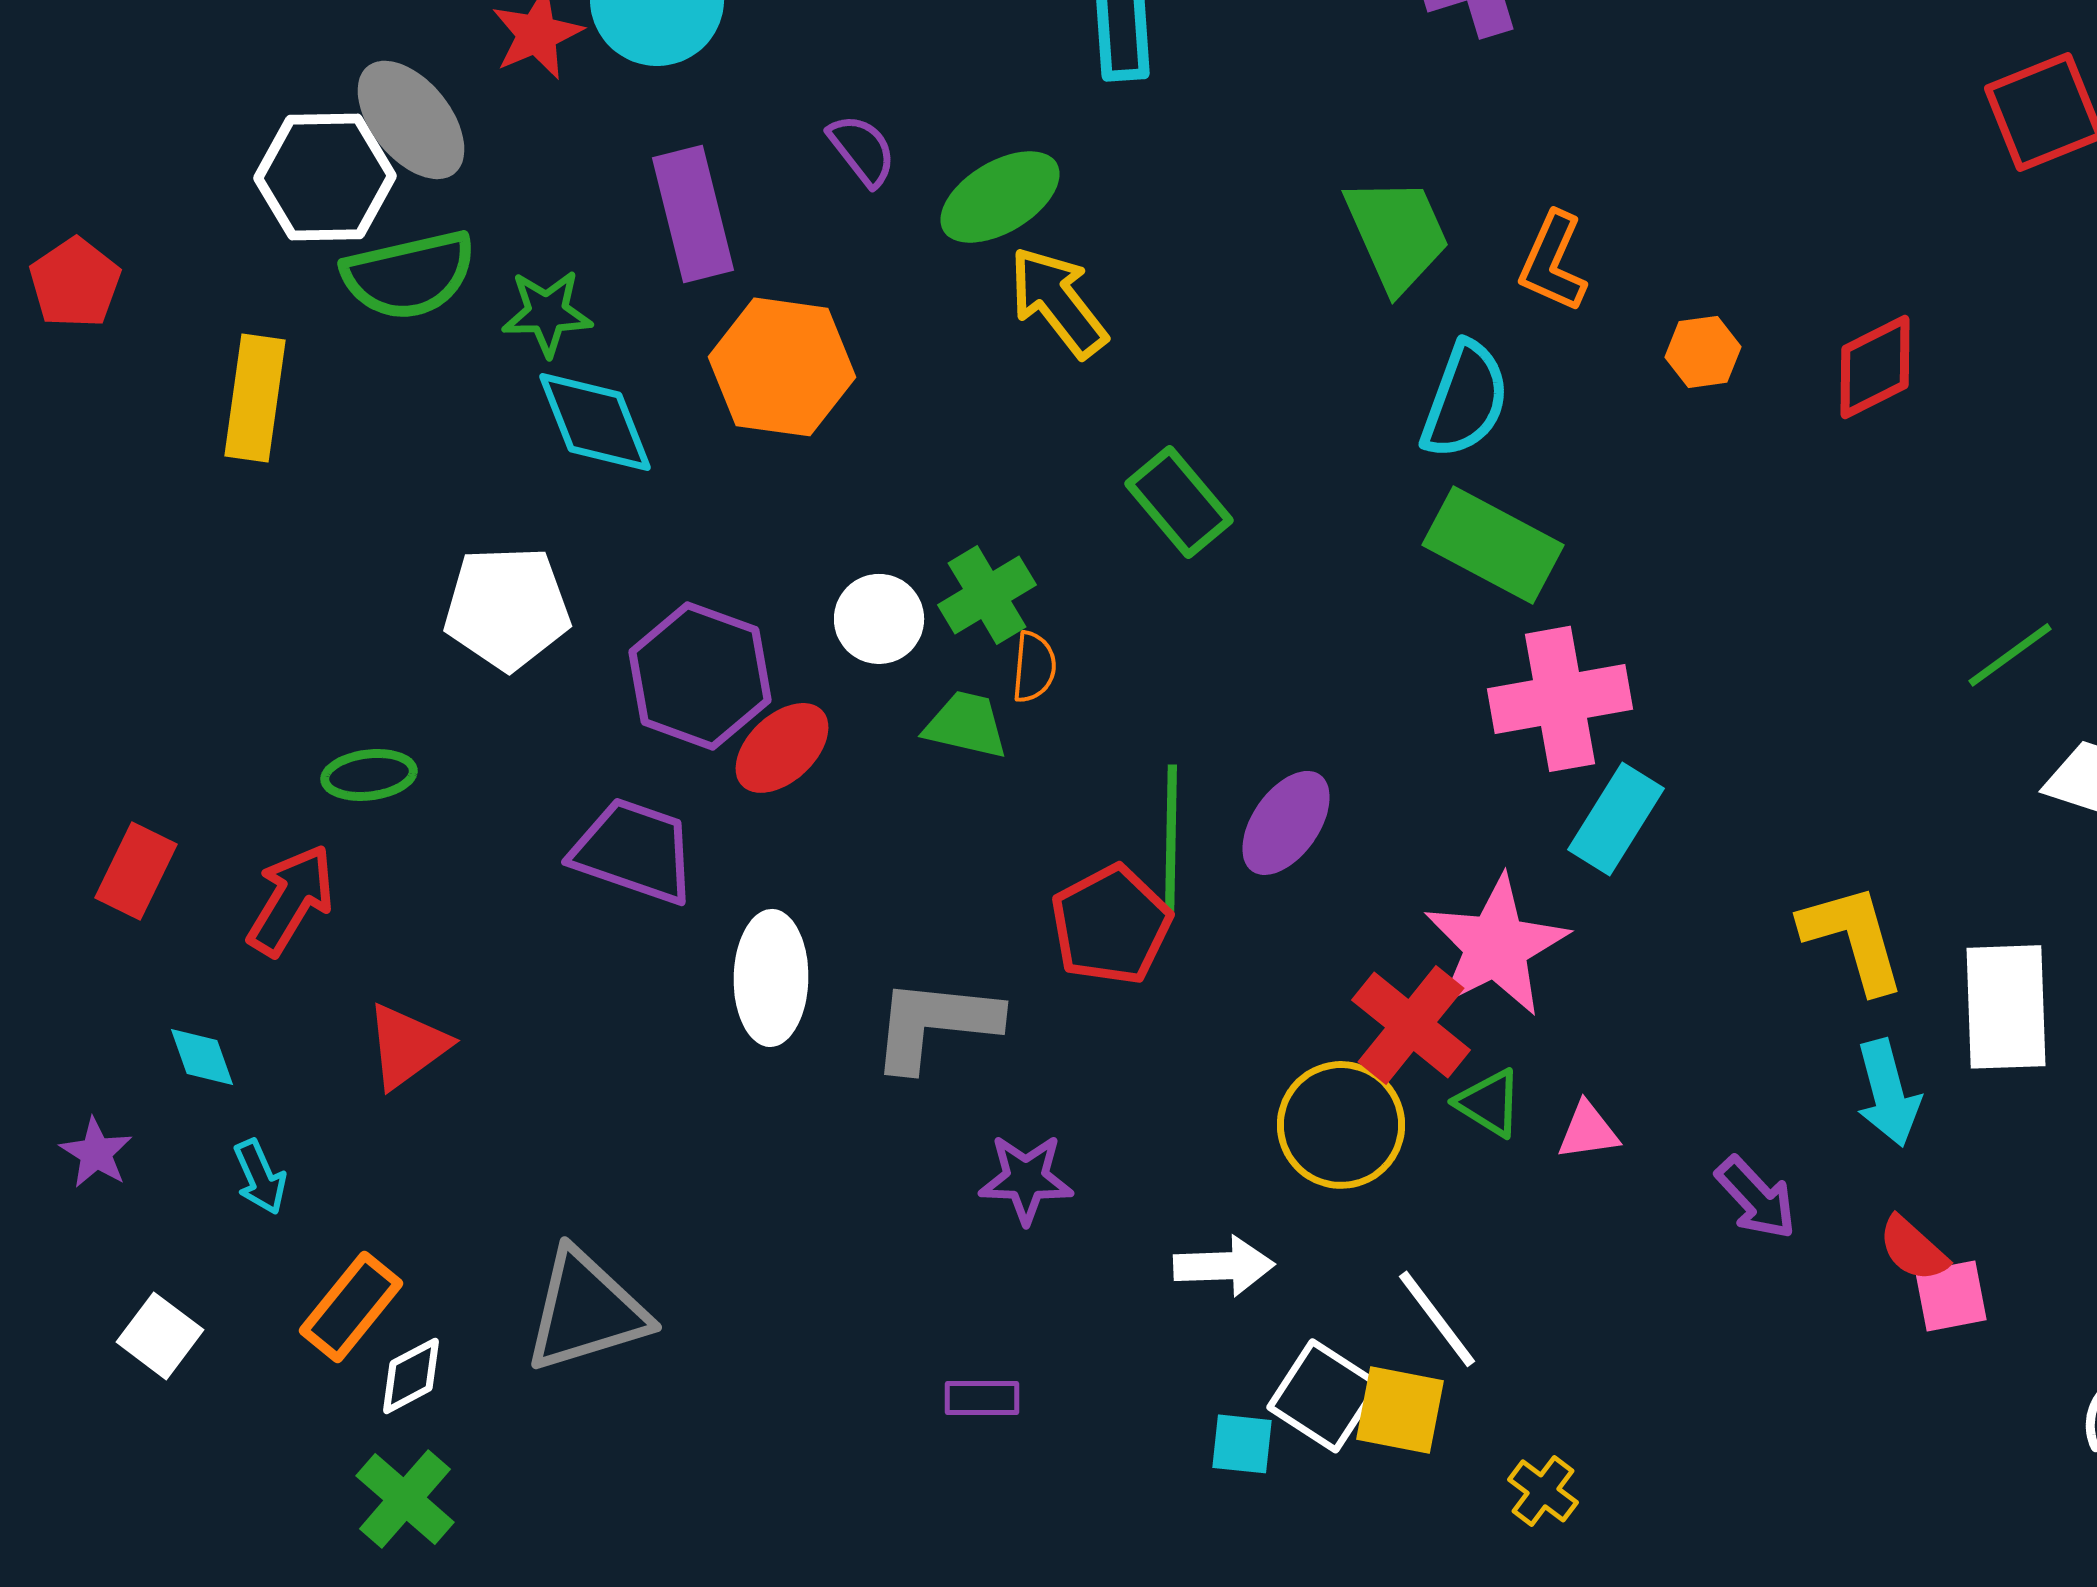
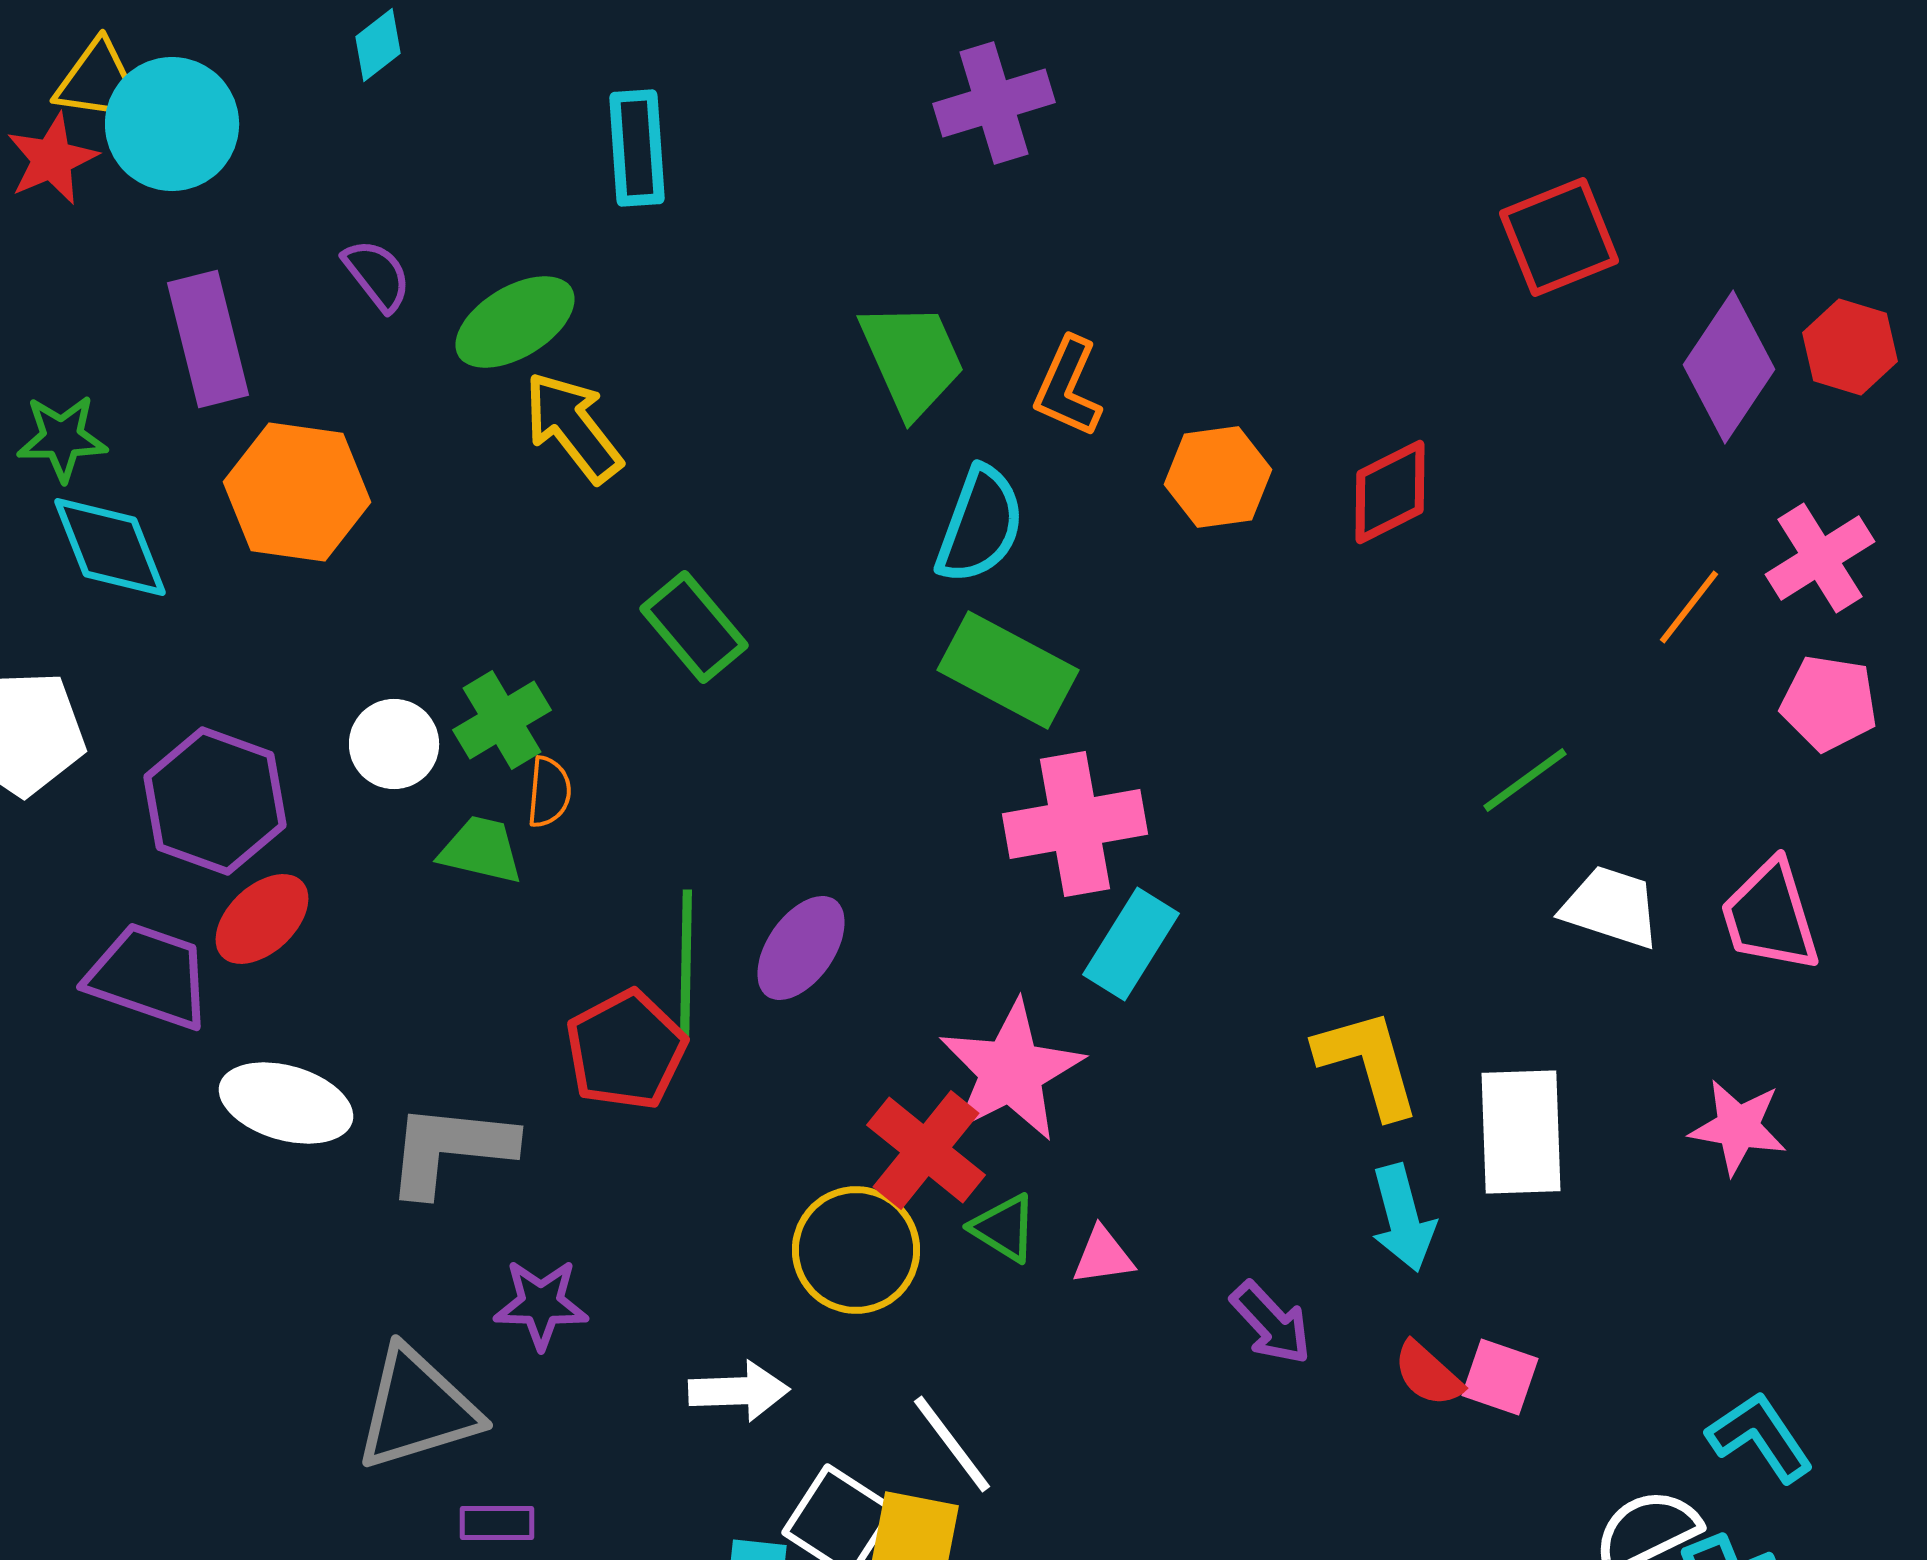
orange hexagon: (1703, 352) -> (1218, 477), size x1.4
red ellipse: (782, 748) -> (262, 919), moved
white ellipse: (771, 978) -> (286, 1103), turned -75
pink square: (1951, 1296) -> (1500, 1377), moved, turned 30
gray triangle: (586, 1311) -> (417, 1409), moved

